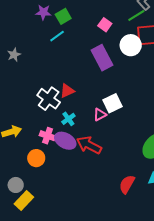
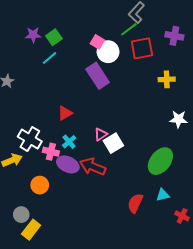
white circle: (131, 45) -> (108, 52), moved
white cross: (49, 99) -> (30, 139), moved
white square: (112, 103) -> (113, 143), moved
pink cross: (47, 136) -> (51, 152), moved

